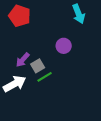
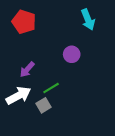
gray square: (38, 66) -> (43, 105), moved

